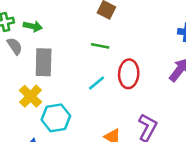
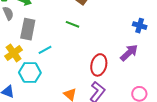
red ellipse: (129, 74) -> (99, 65), moved
cyan line: (97, 83) -> (45, 50), moved

